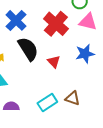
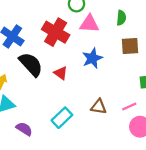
brown triangle: (73, 98) -> (99, 107), moved
purple semicircle: (11, 106) -> (24, 129), turned 42

